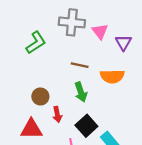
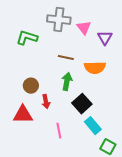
green L-shape: (36, 43) -> (27, 38), turned -130
green arrow: (81, 92) -> (67, 82), turned -150
black square: (86, 126) -> (82, 104), moved

